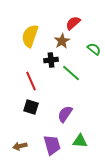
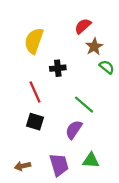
brown star: (62, 41) -> (94, 47), moved
green semicircle: (94, 49) -> (107, 67), moved
green line: (71, 73) -> (84, 105), moved

